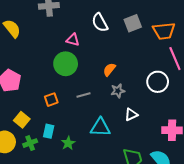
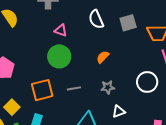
pink triangle: (73, 40) -> (61, 30), moved
orange semicircle: (109, 70) -> (103, 57), moved
orange square: (51, 100) -> (42, 90), size x1.6

